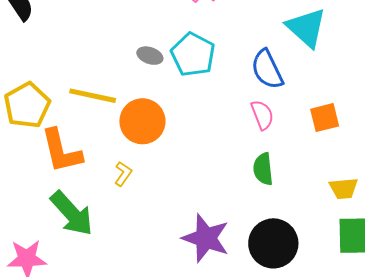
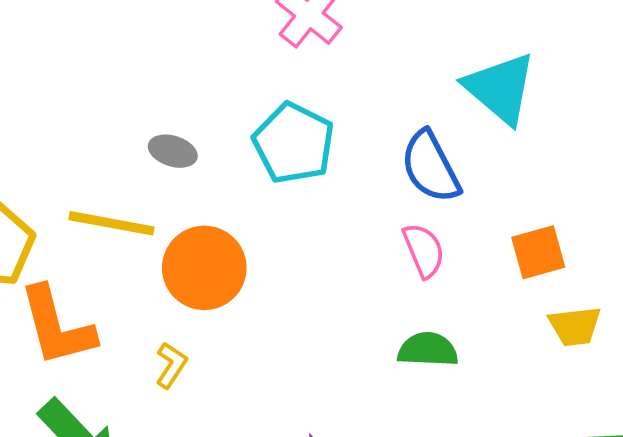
gray ellipse: (150, 56) -> (173, 151), moved
green semicircle: (263, 169) -> (428, 350), turned 100
yellow trapezoid: (344, 188) -> (575, 326), moved

